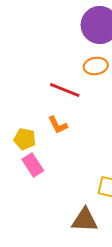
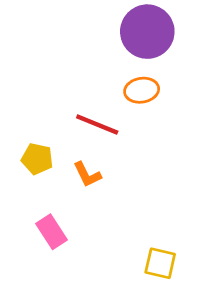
yellow pentagon: (25, 139) -> (37, 159), moved

